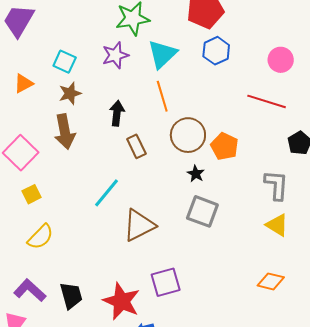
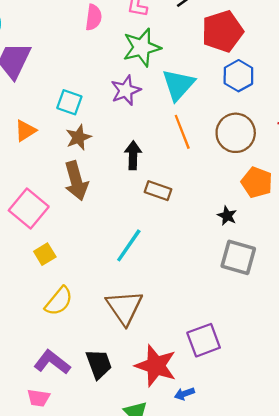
brown circle: (188, 135) -> (236, 133), moved
brown rectangle: (136, 146) -> (158, 191), turned -40
brown triangle: (139, 225) -> (124, 307), moved, turned -33

